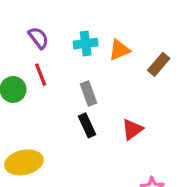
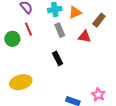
gray rectangle: (88, 94) -> (60, 30), moved
red triangle: (132, 129) -> (85, 37), moved, turned 48

